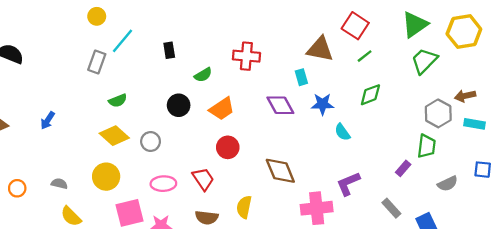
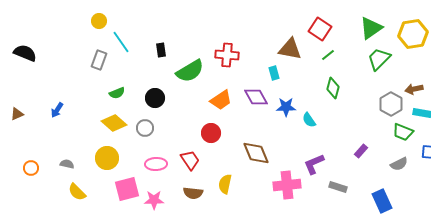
cyan line: (122, 41) -> (121, 42), turned -75
green semicircle: (203, 75) -> (190, 71), size x1.8
green diamond: (370, 95) -> (333, 88), turned -55
blue star: (322, 104) -> (286, 107), moved
black circle: (179, 105) -> (155, 98), moved
orange trapezoid: (222, 109) -> (221, 100), moved
green trapezoid: (427, 146) -> (403, 132), moved, turned 105
gray rectangle: (391, 208) -> (338, 187), moved, turned -30

